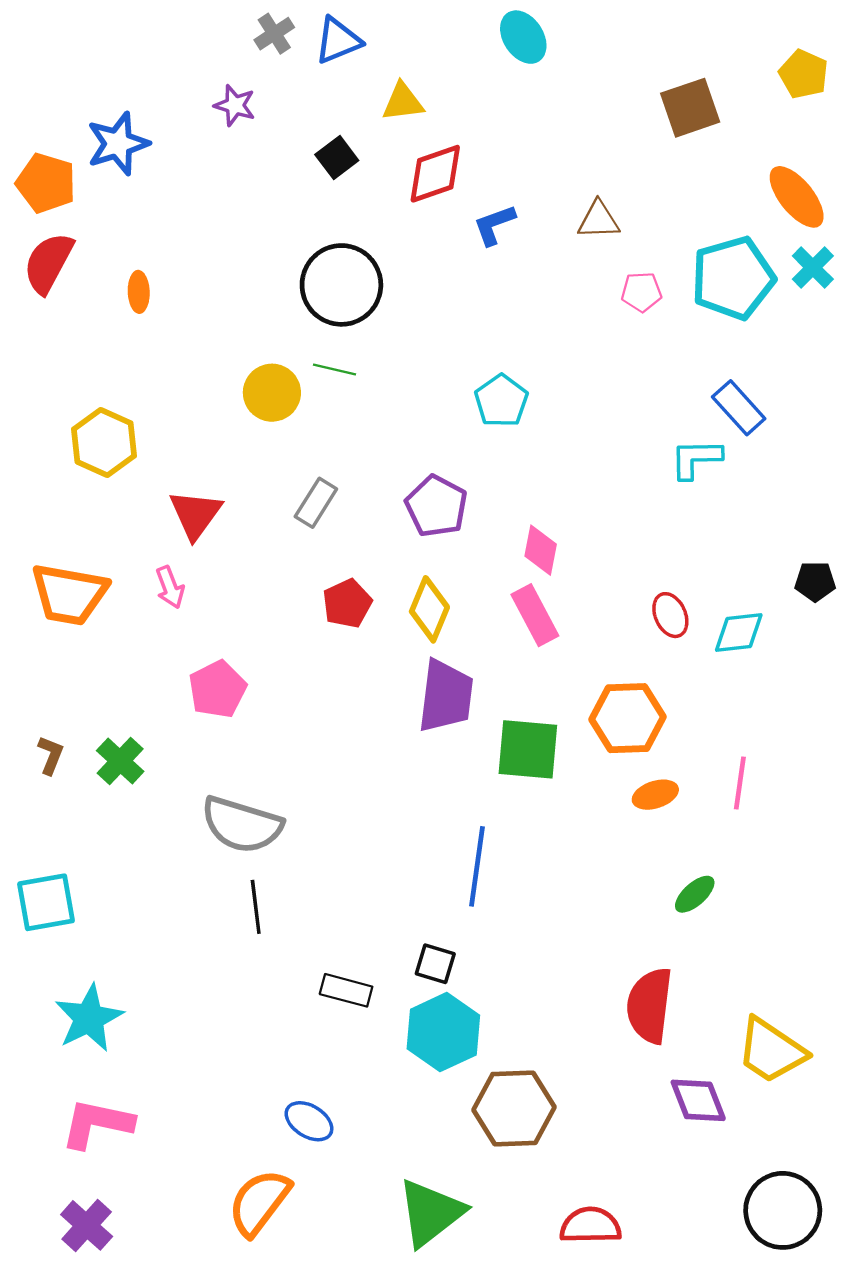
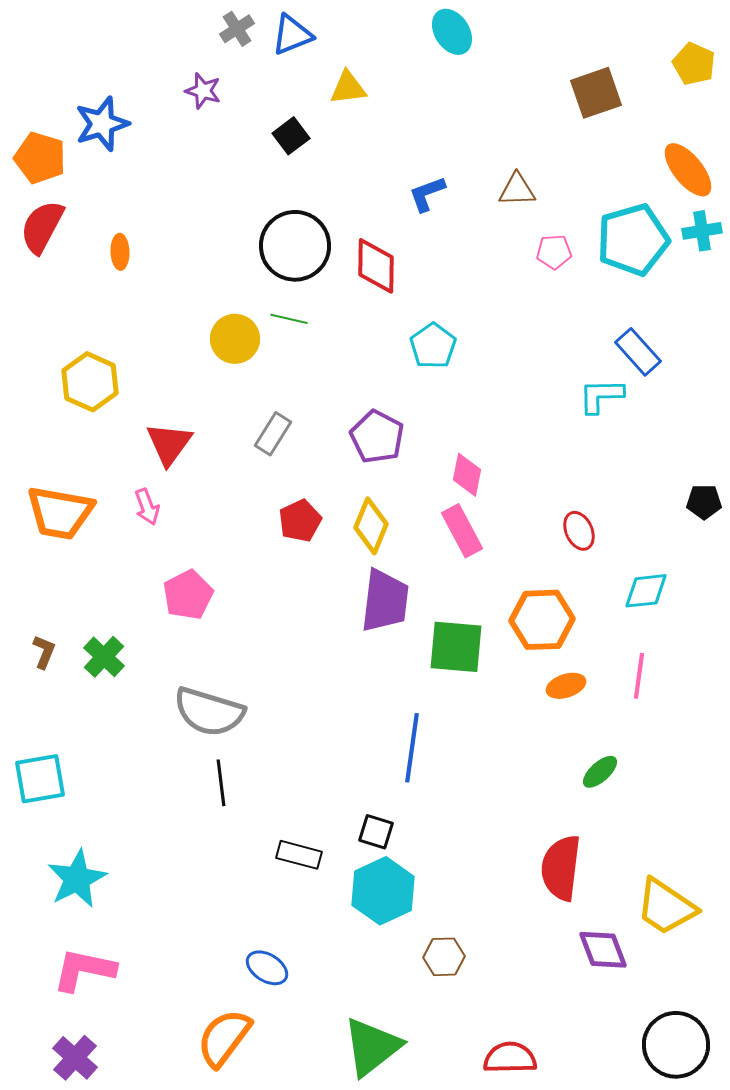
red diamond: (435, 174) -> (376, 266), moved, turned -70
cyan cross: (813, 268) -> (702, 231), turned 36
cyan diamond: (739, 632) -> (646, 591), moved
brown hexagon: (514, 1108) -> (444, 957), size x0.6

